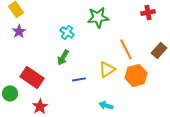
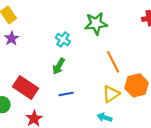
orange line: (126, 49) -> (113, 62), moved
yellow triangle: (107, 69) -> (111, 94), moved
blue line: (79, 79) -> (66, 94), moved

